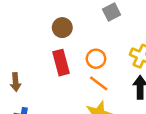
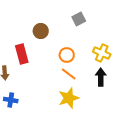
red rectangle: (61, 63) -> (22, 54), moved

